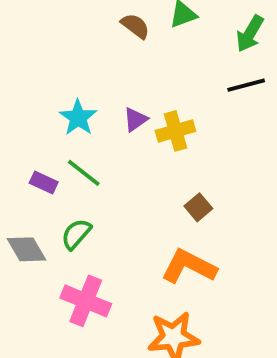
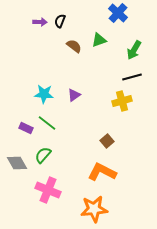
cyan star: (78, 118) -> (44, 94), turned -30
yellow cross: (175, 131) -> (122, 101), moved

